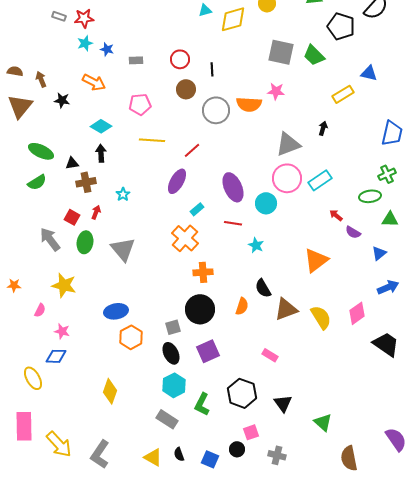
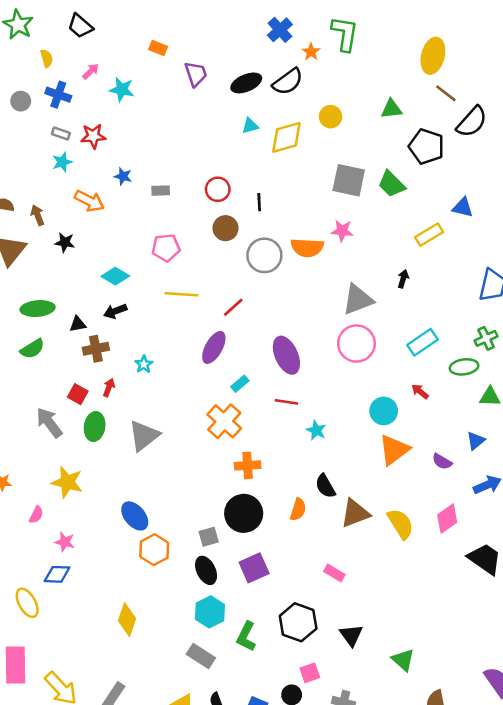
cyan star: (85, 43) -> (62, 162), moved
orange arrow: (94, 82) -> (89, 201), moved
green ellipse: (41, 151) -> (38, 309), turned -30
black arrow: (101, 153) -> (115, 311), turned -108
cyan rectangle: (320, 180) -> (423, 342), moved
cyan circle: (266, 203) -> (384, 411), moved
purple semicircle: (353, 232) -> (442, 462), moved
gray triangle: (123, 249) -> (144, 436), turned 32
blue ellipse: (116, 311) -> (135, 516), turned 60

